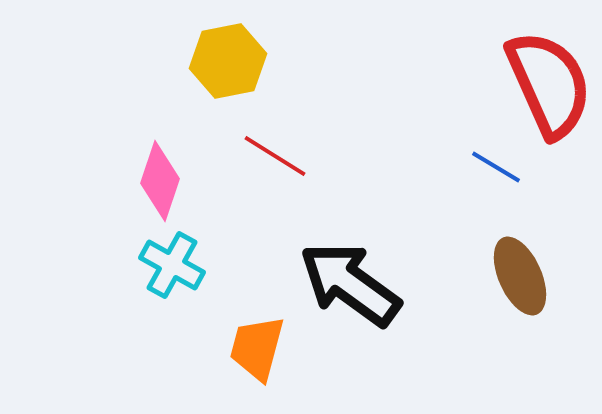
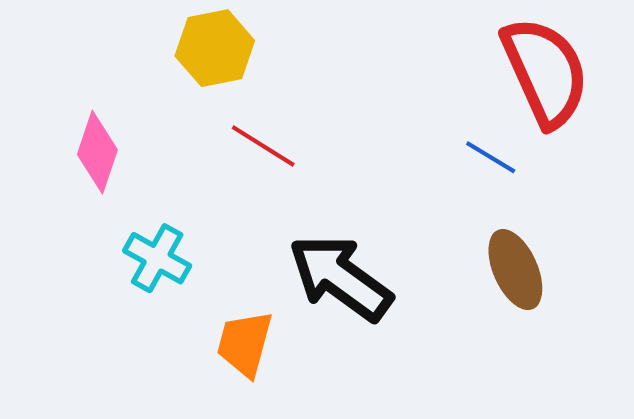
pink diamond: (160, 181) -> (97, 152), moved

